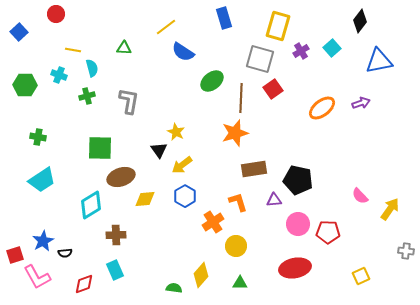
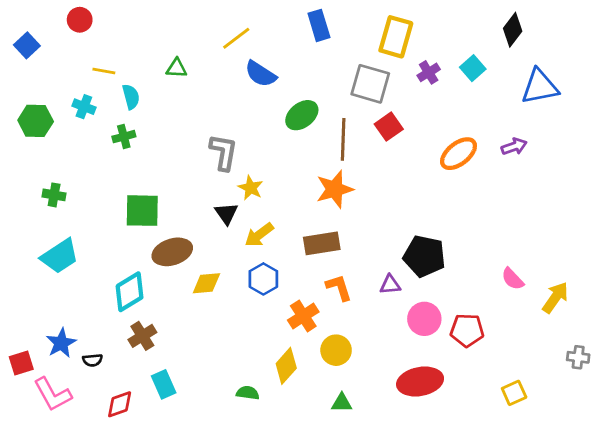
gray L-shape: (129, 101) -> (224, 152), moved
brown rectangle: (254, 169) -> (322, 243), moved
brown cross: (116, 235) -> (142, 336), moved, turned -30
yellow diamond: (201, 275) -> (286, 366), moved
green semicircle: (174, 288) -> (248, 393), moved

